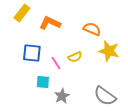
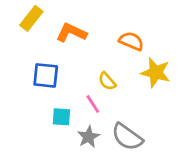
yellow semicircle: (75, 57) -> (107, 81), turned 72
pink line: (56, 63) -> (93, 104), moved
gray semicircle: (105, 96) -> (127, 137), moved

